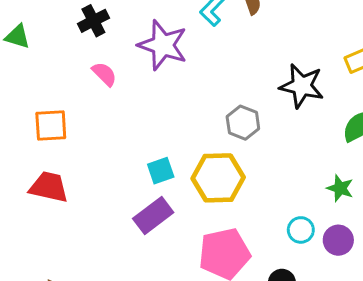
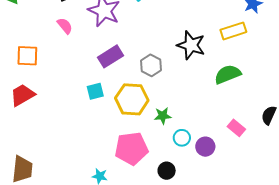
red trapezoid: (49, 187) -> (22, 95), turned -48
green star: (340, 188) -> (163, 116), moved, turned -30
purple rectangle: (153, 216) -> (110, 56), moved

